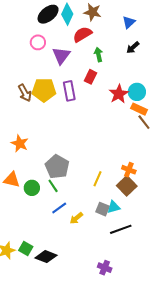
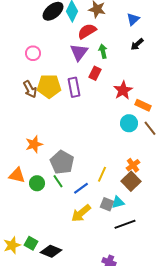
pink circle: (38, 42) -> (33, 53), moved
purple triangle: (61, 56) -> (79, 52), moved
cyan circle: (137, 92) -> (129, 123), moved
brown line: (144, 122) -> (150, 128), moved
orange star: (20, 143) -> (34, 144), moved, turned 30
orange cross: (129, 170) -> (133, 165), turned 32
blue line: (59, 208) -> (81, 188), moved
yellow arrow: (76, 218) -> (81, 213), size x1.5

